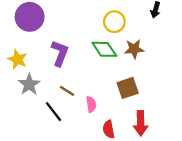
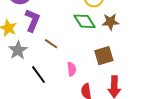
purple L-shape: (60, 53) -> (32, 20), moved
brown line: (67, 91) -> (51, 44), moved

